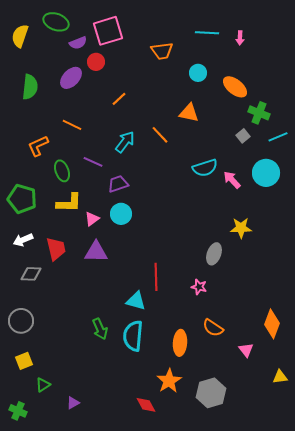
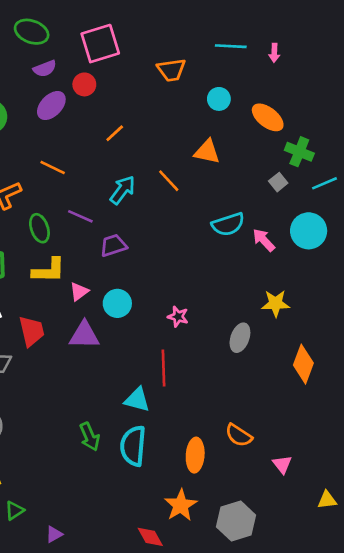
purple semicircle: (78, 43) -> (45, 69), moved
cyan circle: (121, 214) -> (117, 303), moved
pink star: (199, 287) -> (178, 317), moved
orange diamond: (272, 324) -> (303, 364), moved

